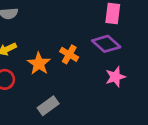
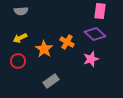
pink star: (115, 77) -> (91, 59), moved

